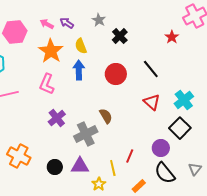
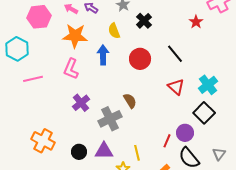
yellow semicircle: (81, 46) -> (114, 31), moved
orange star: (51, 51) -> (75, 36), turned -30
red line: (130, 156) -> (167, 141), moved

